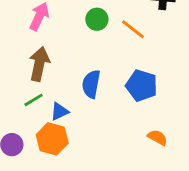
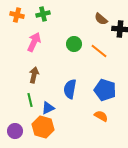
brown arrow: (39, 64) -> (34, 75), size x0.7
green line: (33, 100) -> (30, 100), turned -72
orange semicircle: (157, 137) -> (101, 116), moved

